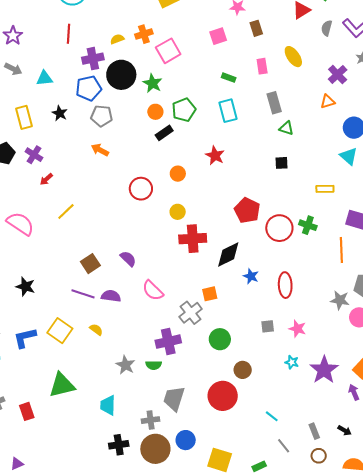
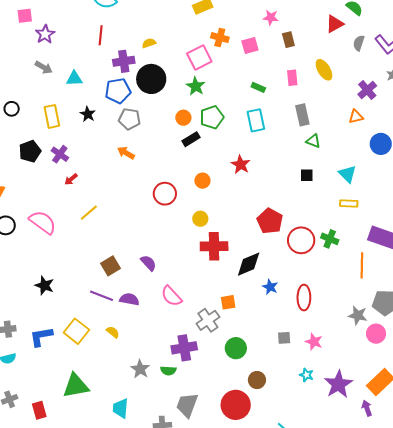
orange cross: (144, 34) -> (220, 38), moved, turned 30
green star: (153, 83) -> (196, 86), moved
cyan triangle: (349, 156) -> (347, 174), moved

